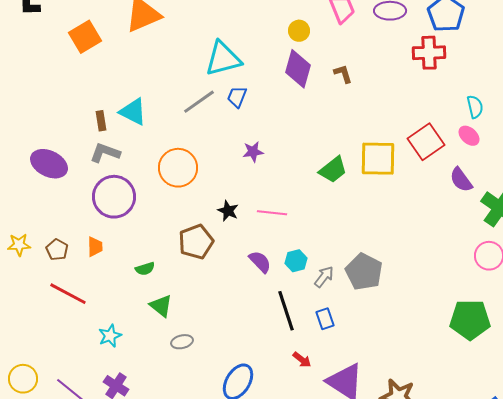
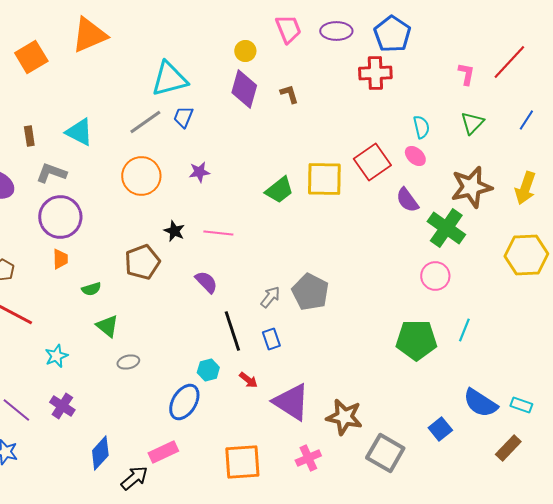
brown rectangle: (101, 121) -> (29, 136), moved
orange circle: (178, 168) -> (141, 176), moved
orange trapezoid: (95, 247) -> (60, 259), moved
cyan hexagon: (296, 261) -> (208, 370), moved

